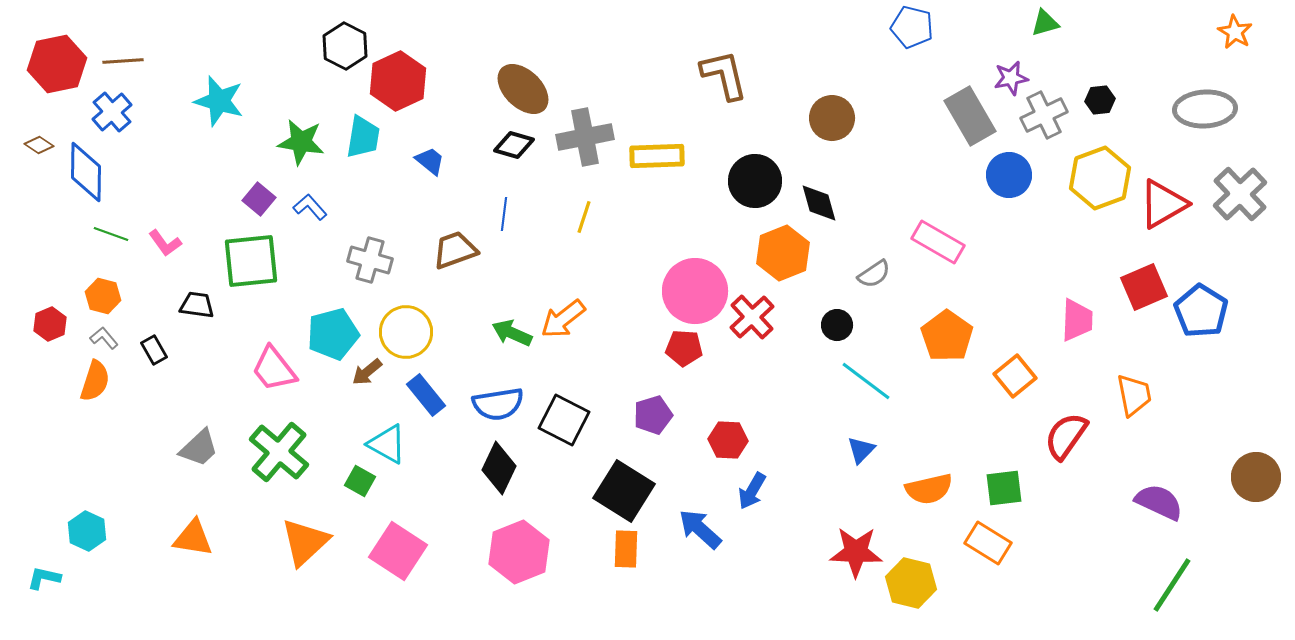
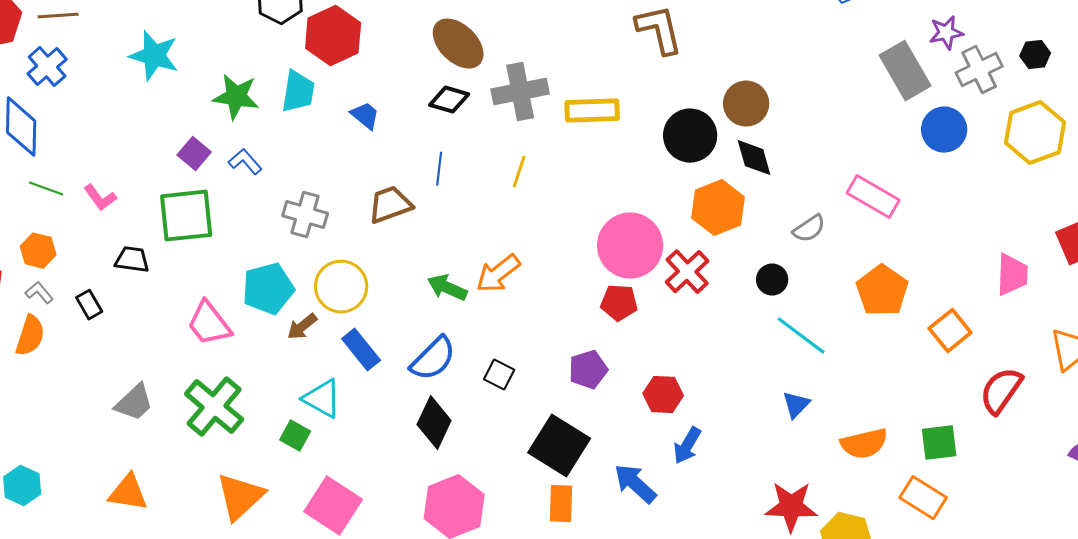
brown circle: (832, 118) -> (746, 104), moved
blue semicircle: (498, 404) -> (433, 359), turned -36
black square: (564, 420) -> (499, 375), size x0.6

